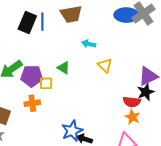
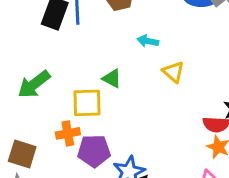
purple pentagon: (32, 76) -> (94, 151), moved
yellow square: (46, 83) -> (87, 103), size x1.5

